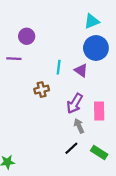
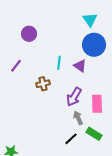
cyan triangle: (92, 21) -> (90, 20), turned -42
purple line: (14, 59) -> (16, 66), moved, turned -56
green rectangle: (99, 152) -> (94, 134), moved

